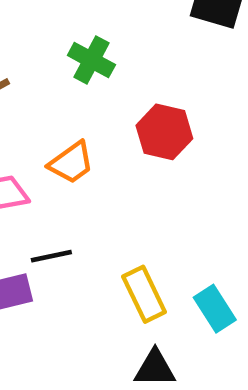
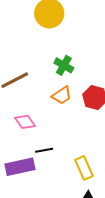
orange trapezoid: (71, 163) -> (62, 95), moved

